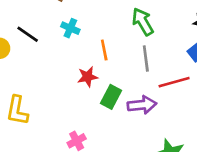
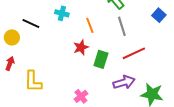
red line: (174, 82) -> (134, 53), moved
purple arrow: (142, 105) -> (124, 82), moved

